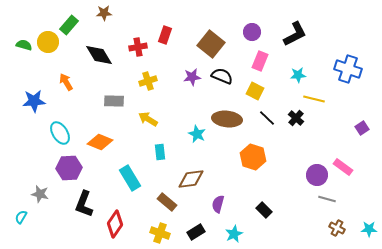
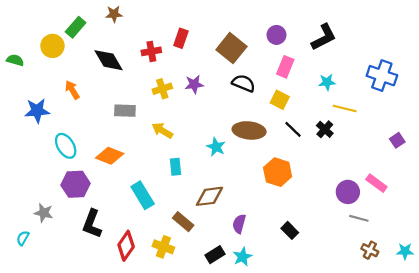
green semicircle: (24, 45) -> (15, 60), moved
purple star: (192, 77) -> (194, 84), moved
yellow cross: (160, 233) -> (163, 247), moved
cyan star: (234, 234) -> (242, 257), moved

